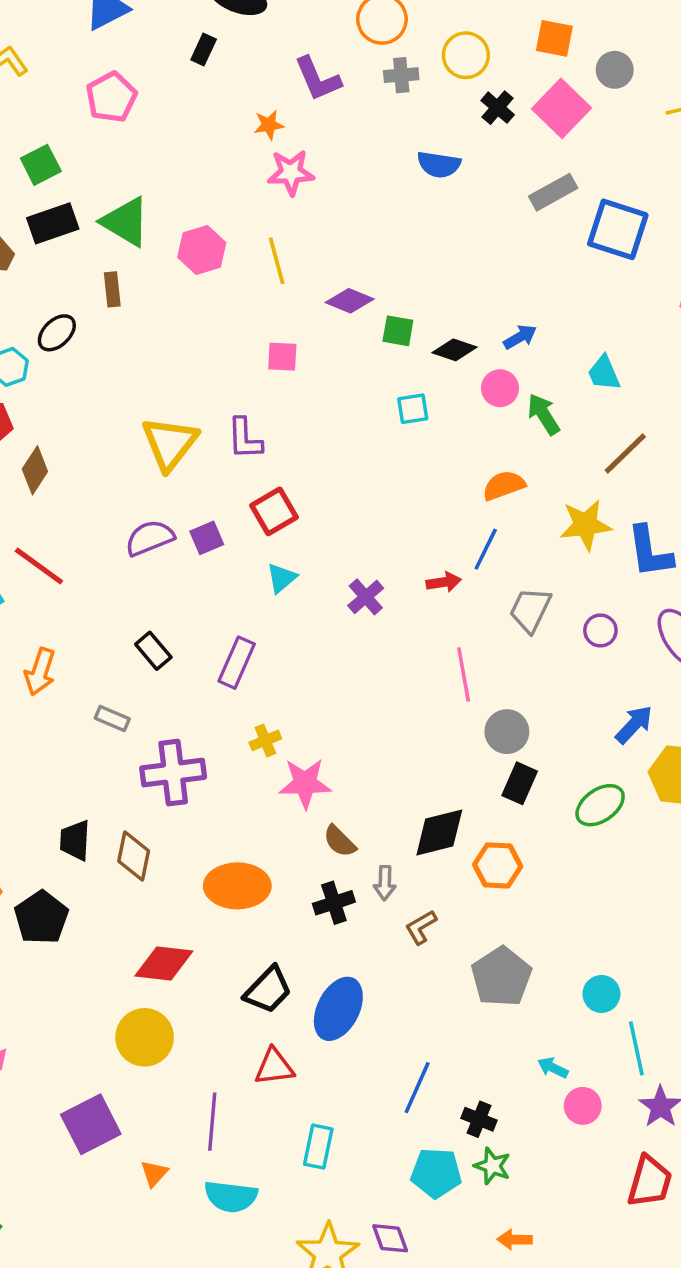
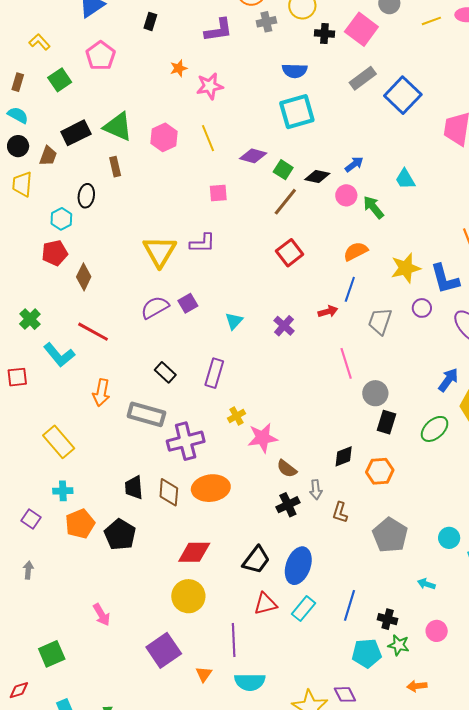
purple L-shape: (318, 79) -> (218, 30), turned -68
black cross: (498, 108) -> (324, 33), turned -30
orange star: (269, 125) -> (179, 68), moved
green square: (41, 165) -> (60, 80), moved
blue square: (618, 229) -> (403, 95), turned 33
green square: (398, 331) -> (283, 170), turned 30
black ellipse: (57, 333) -> (86, 196), turned -30
cyan square: (413, 409) -> (297, 112), moved, size x1.8
purple L-shape: (245, 439) -> (203, 243), turned -80
brown line: (625, 454) -> (285, 202), moved
red square: (274, 511) -> (290, 253), moved
purple circle: (600, 630) -> (422, 308), moved
gray rectangle: (112, 718) -> (146, 414), size x1.8
black diamond: (439, 832) -> (344, 456), size x0.7
orange ellipse: (237, 886) -> (211, 488), moved
brown L-shape: (421, 927) -> (340, 512), turned -35
pink circle: (583, 1106) -> (437, 631), moved
cyan rectangle: (318, 1147) -> (303, 609), moved, turned 35

